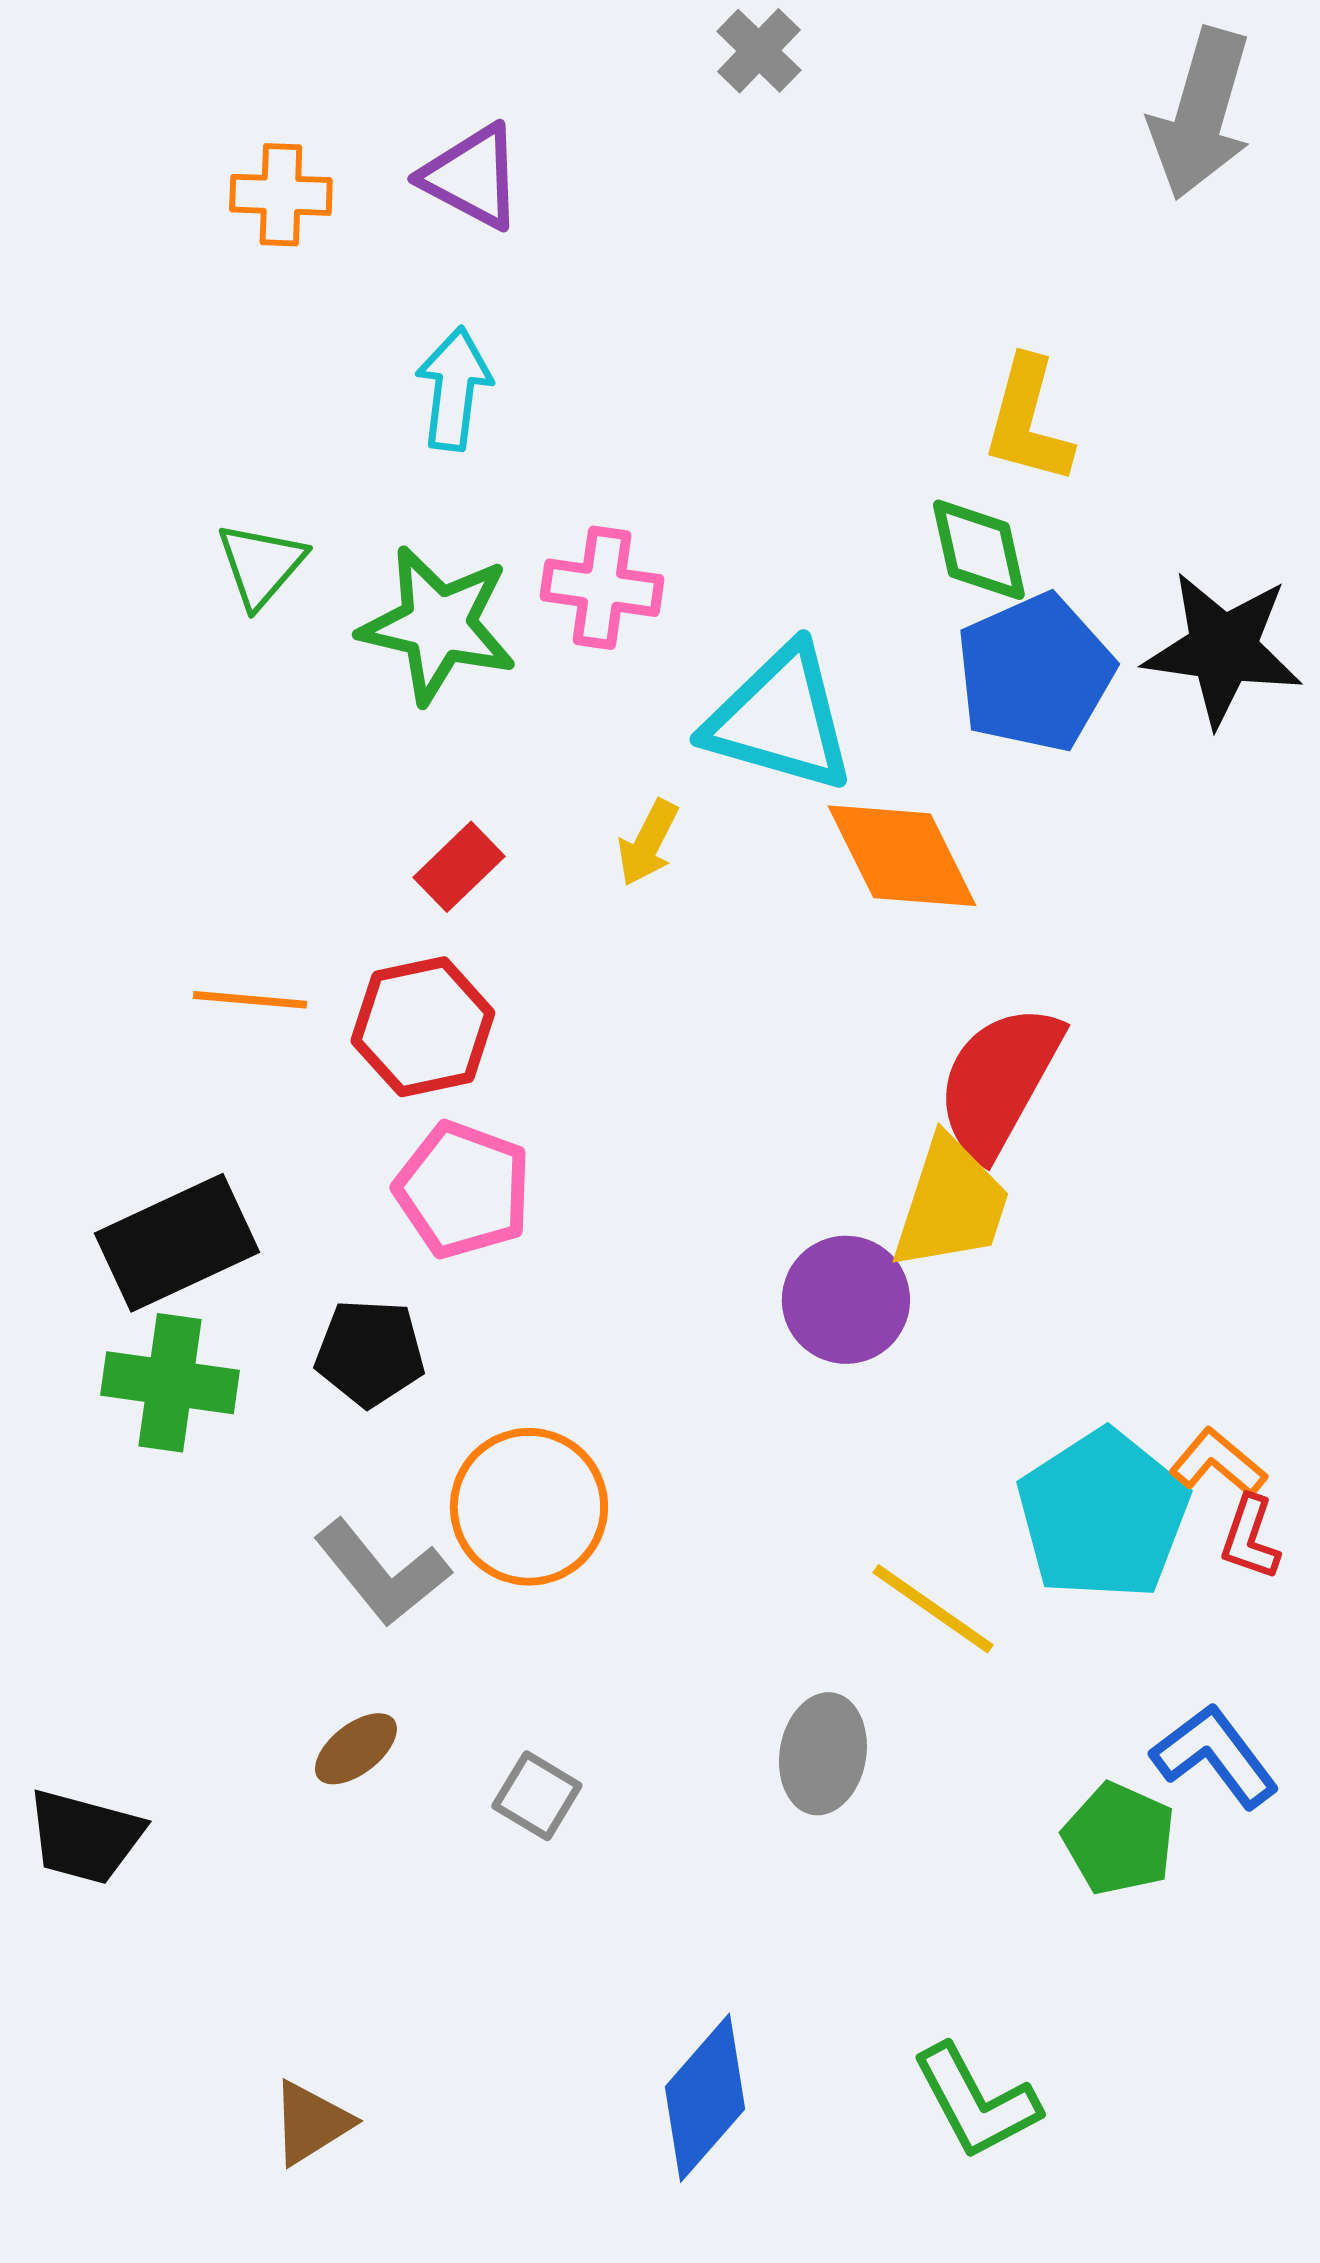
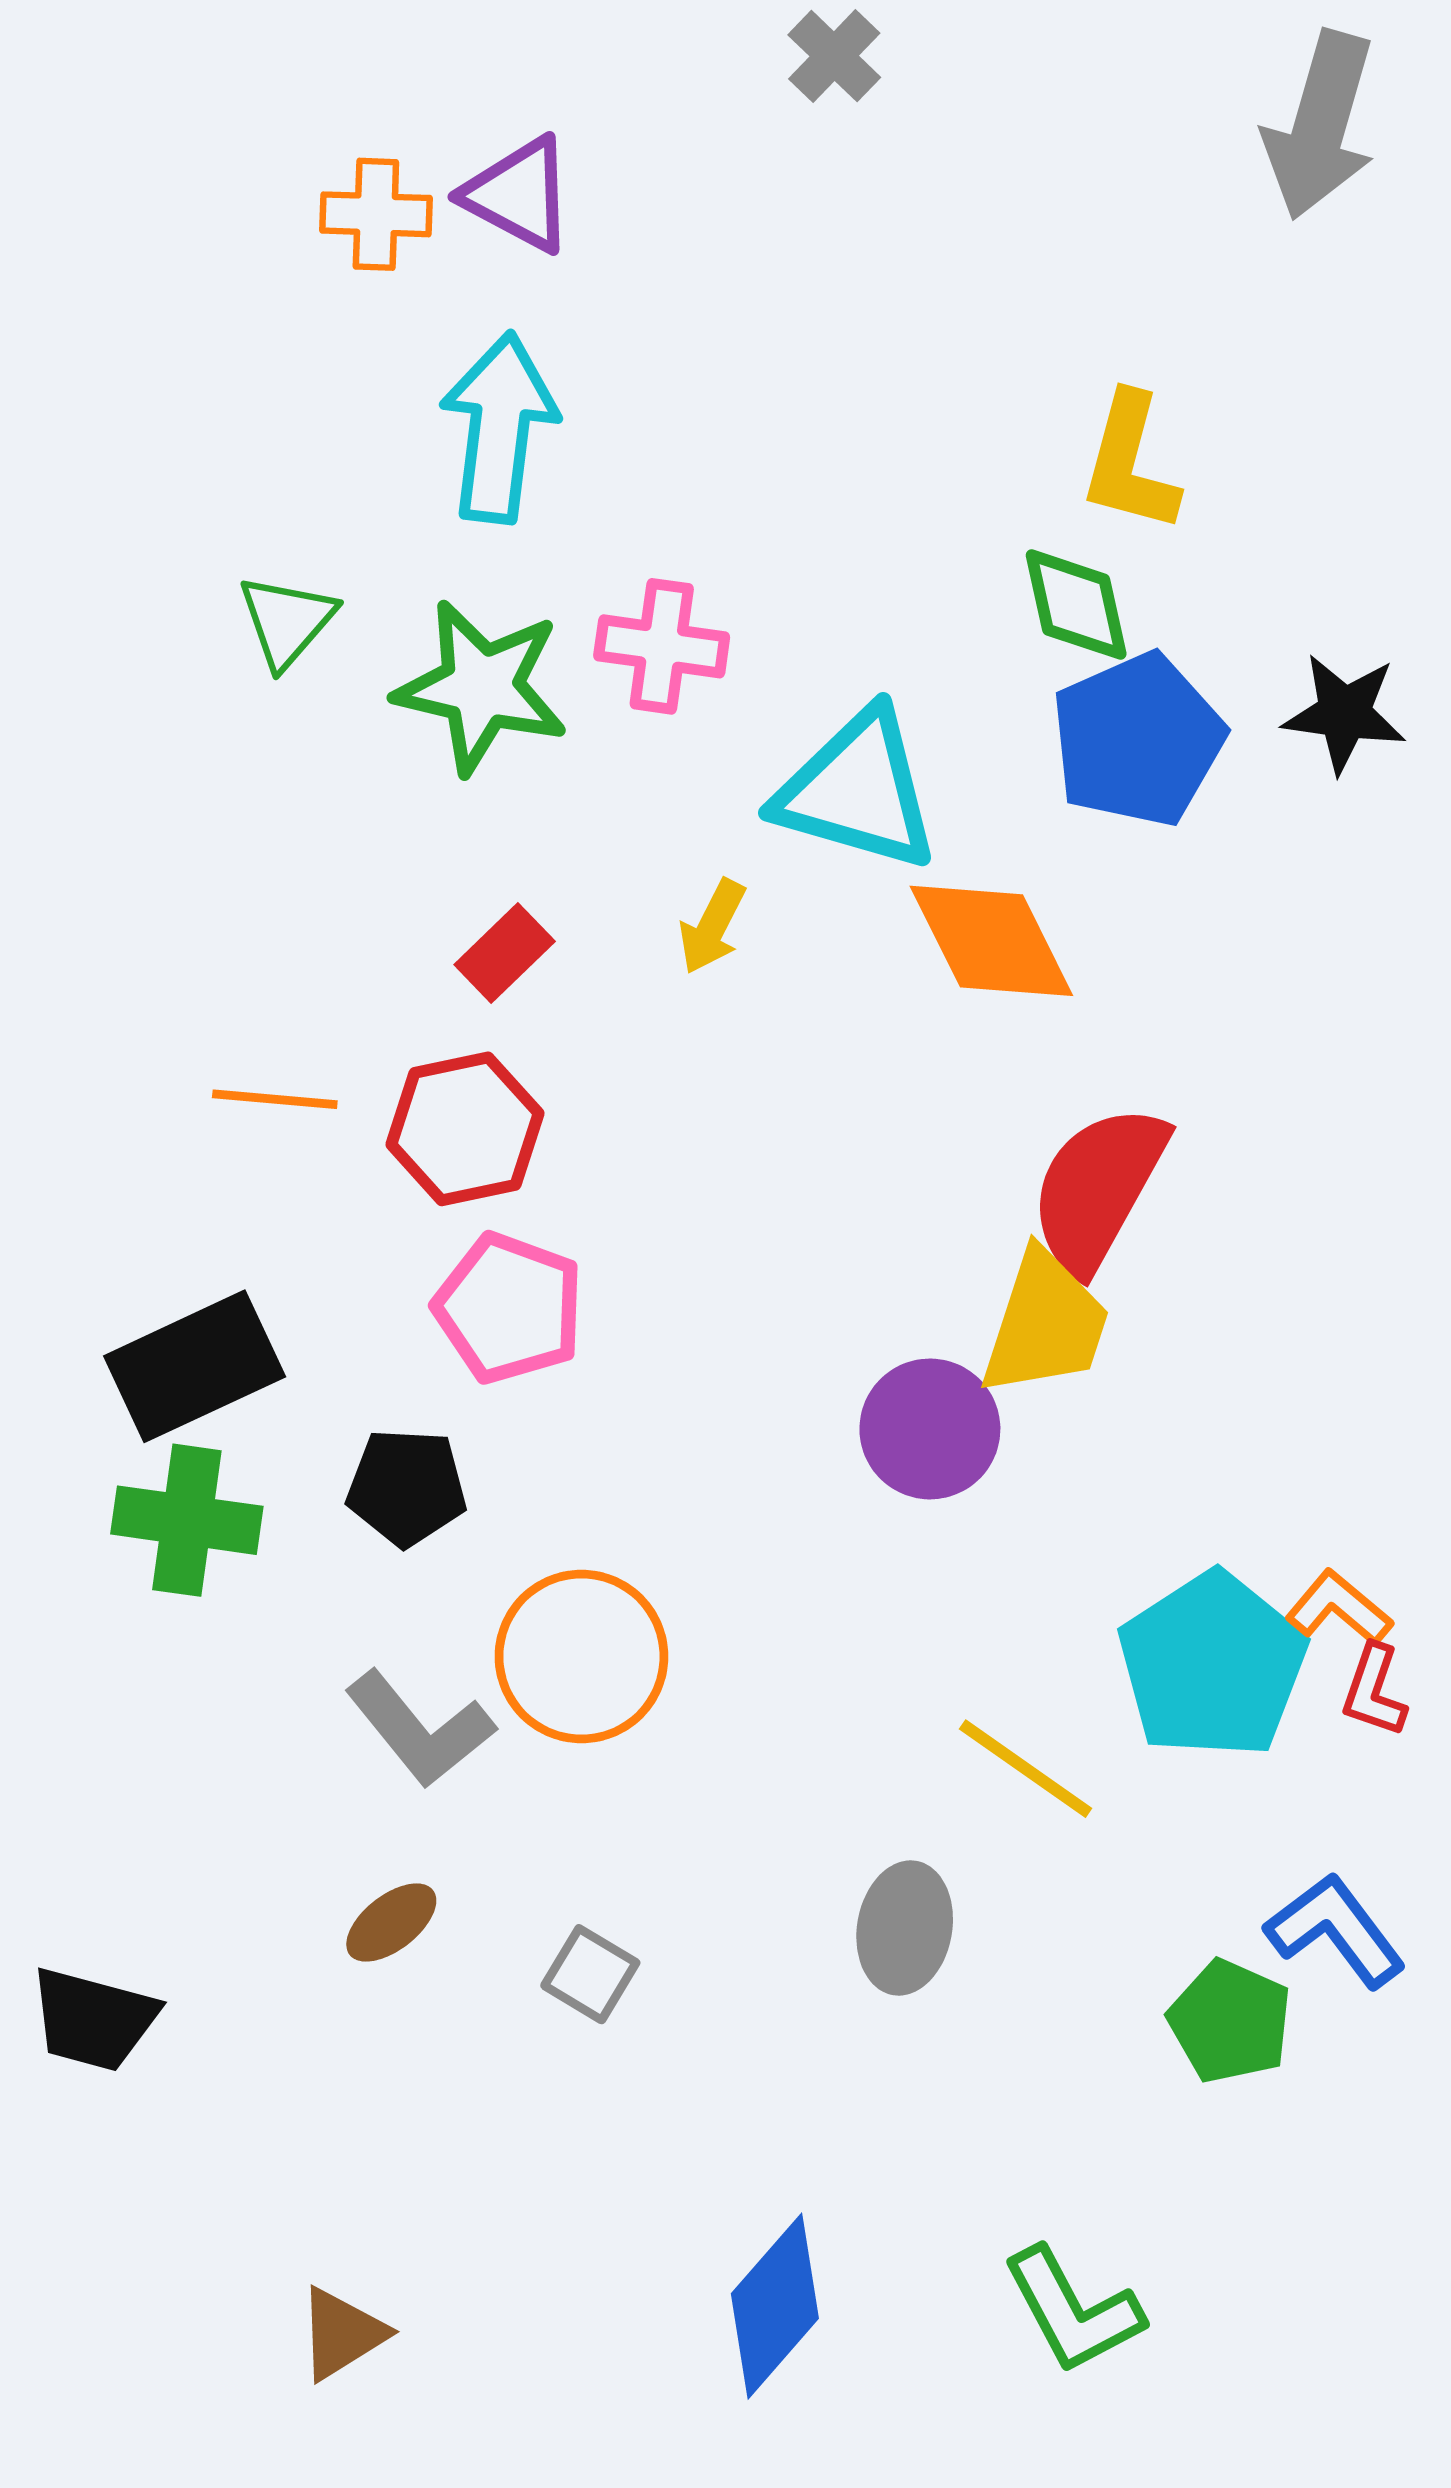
orange cross: (281, 195) -> (376, 214), moved
cyan arrow: (454, 389) -> (499, 428), size x1.4
black star: (1223, 649) -> (1344, 713), size x0.7

